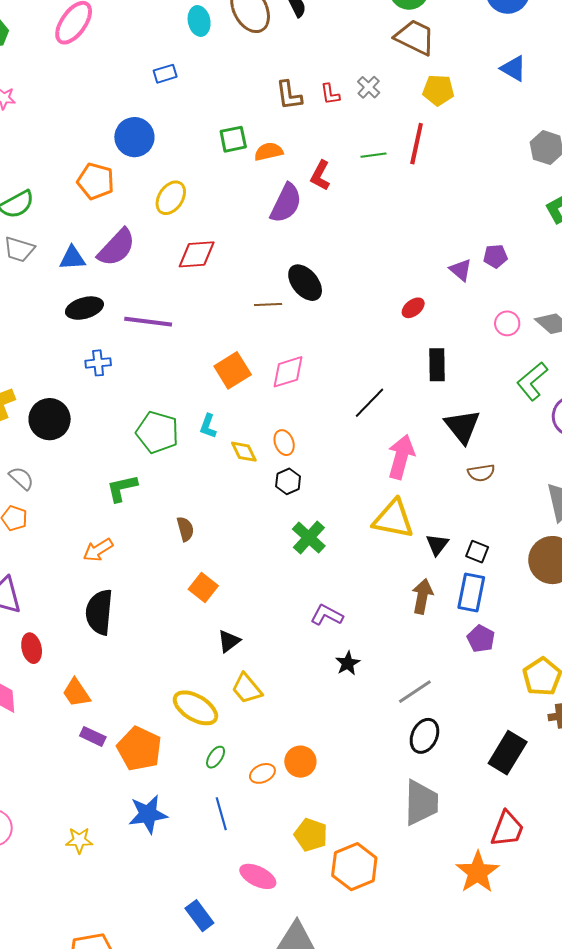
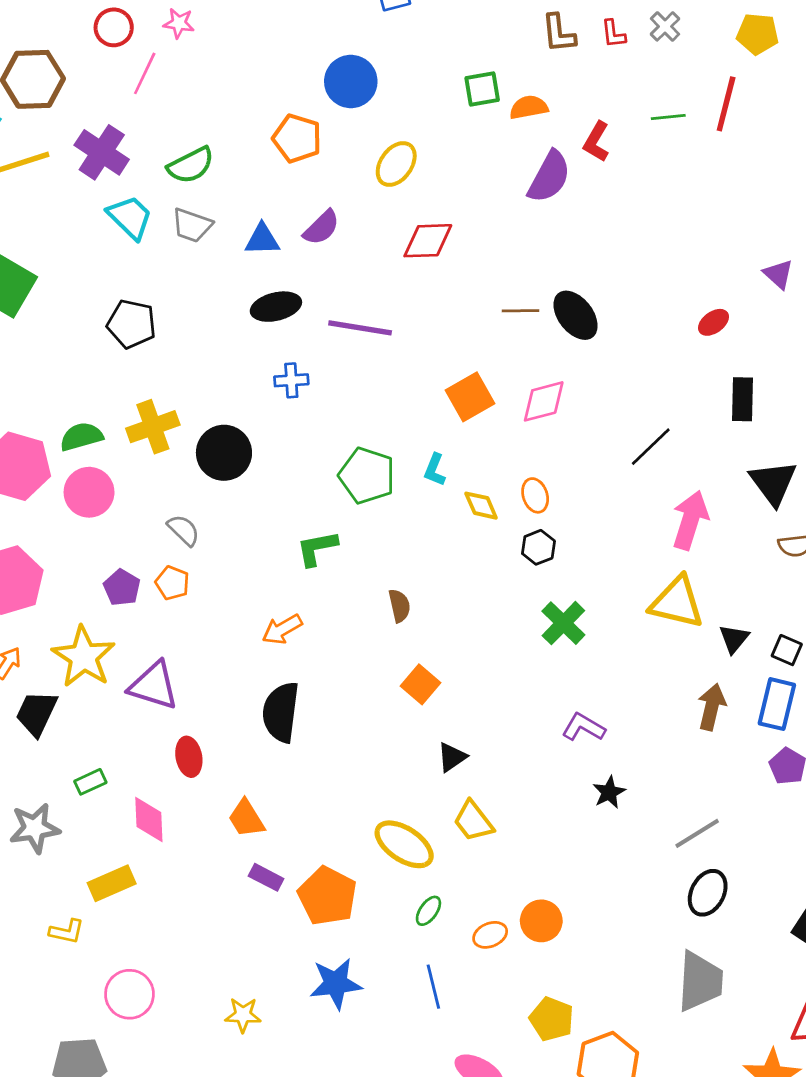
purple semicircle: (117, 247) -> (322, 228), size x0.7
black ellipse: (305, 283) -> (576, 315), moved

